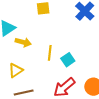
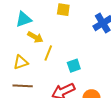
yellow line: (50, 53) -> (48, 53), moved

